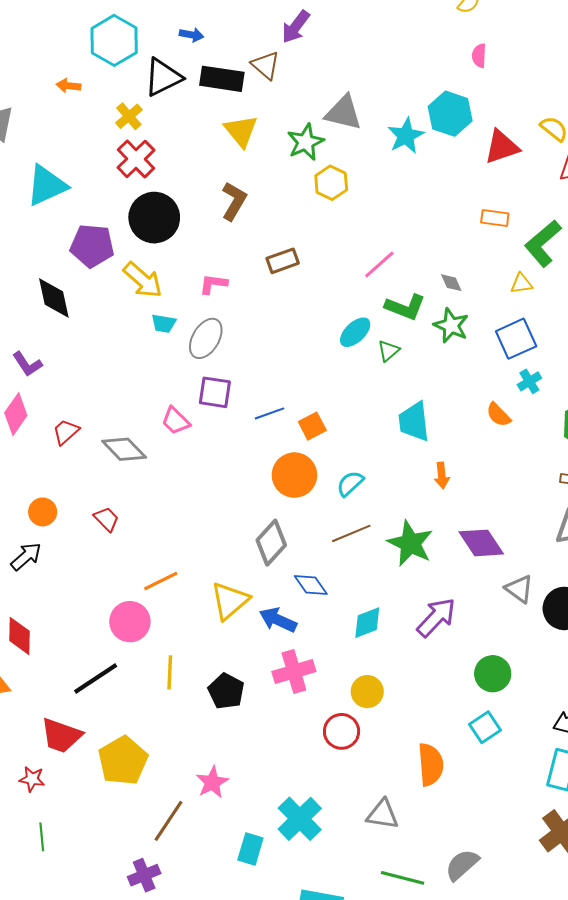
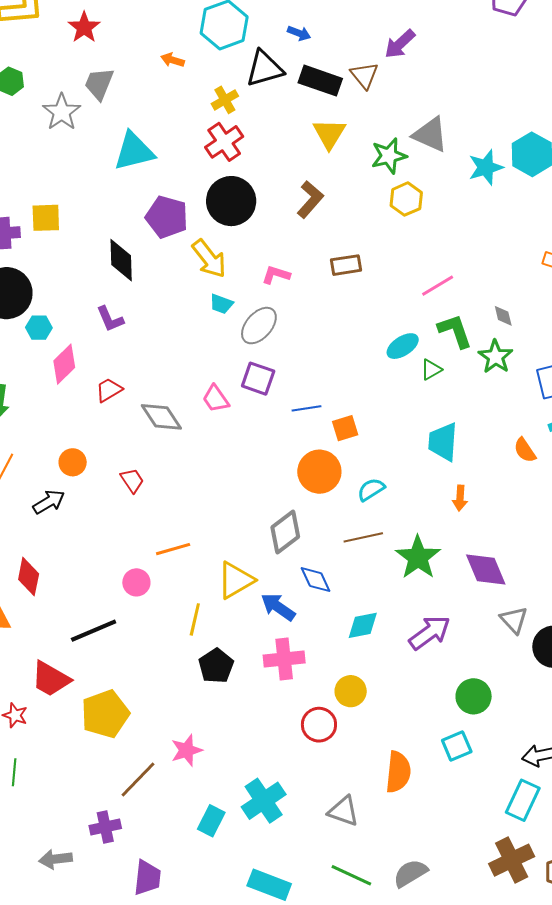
green L-shape: (405, 307) -> (455, 331), turned -141
purple L-shape: (27, 364) -> (110, 319), moved
pink circle: (130, 622) -> (136, 582), size x0.7
yellow line: (170, 672) -> (195, 619), moved

